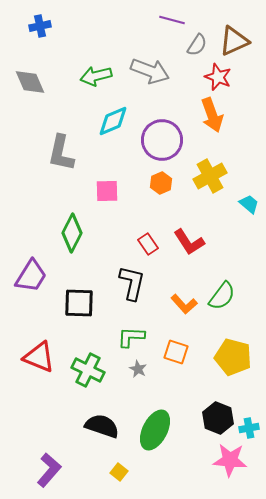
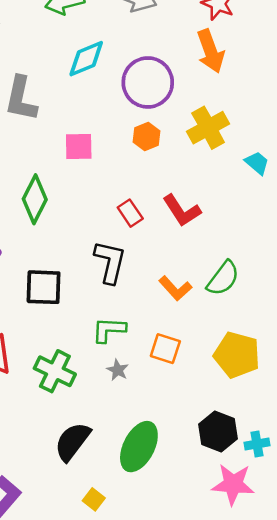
black semicircle: (102, 426) -> (72, 442), turned -72

